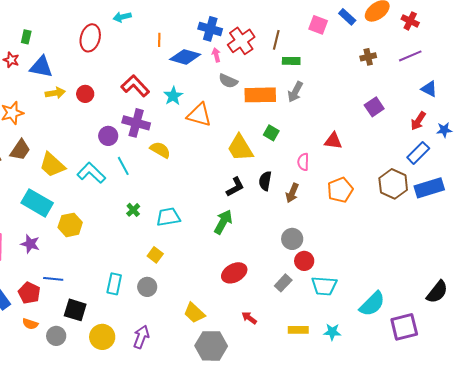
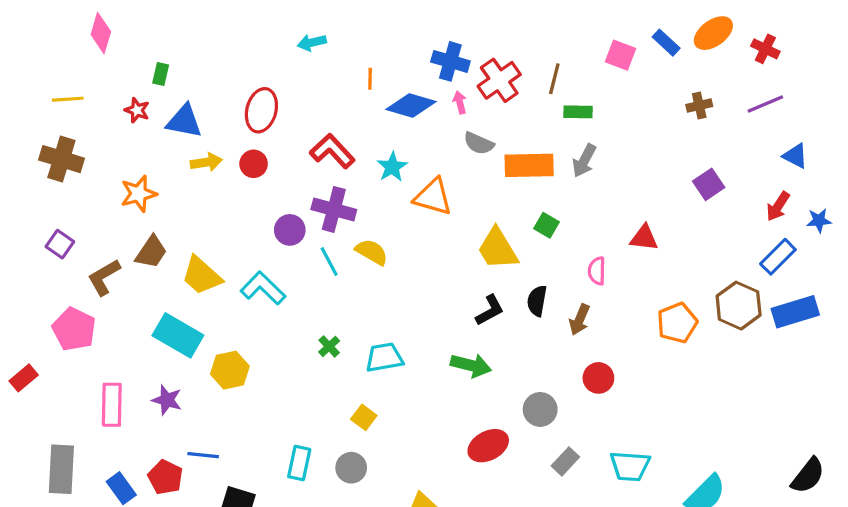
red ellipse: (90, 38) -> (261, 110), moved
cyan line: (123, 166) -> (329, 261), moved
orange pentagon: (340, 190) -> (677, 323), moved
green arrow: (223, 222) -> (471, 365), turned 75
gray circle: (292, 239) -> (540, 409), moved
red circle: (304, 261) -> (598, 378), moved

